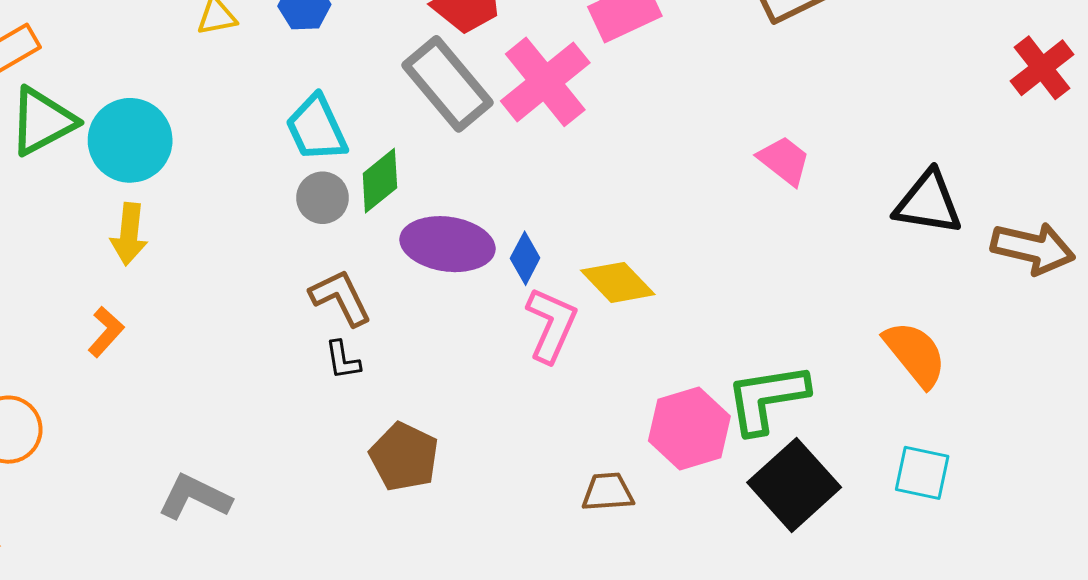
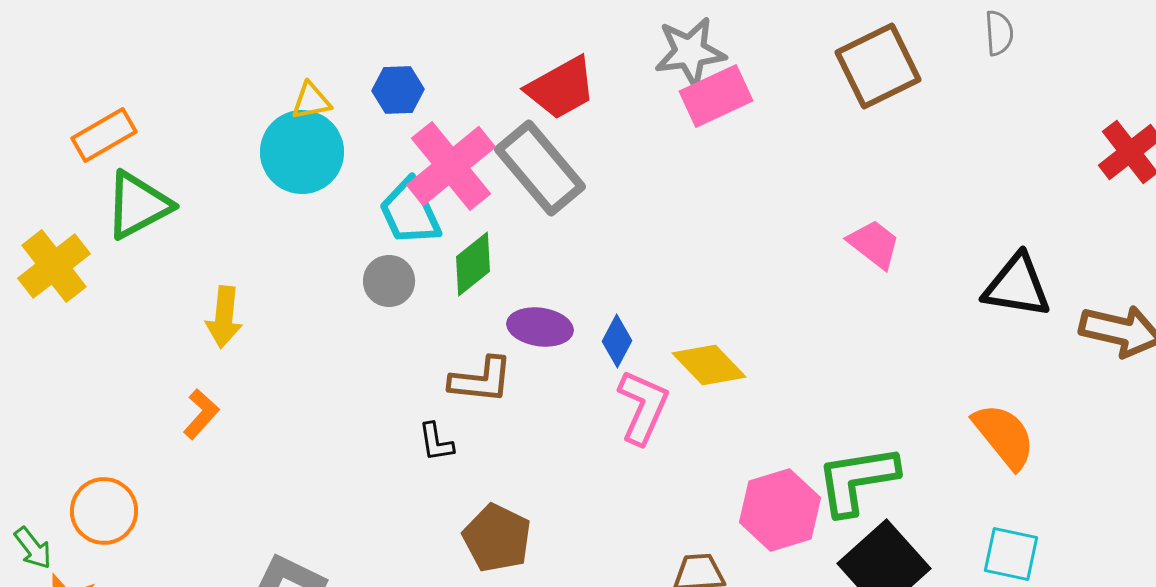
pink cross: (545, 82) -> (451, 166), moved
cyan circle: (130, 140) -> (302, 152), moved
gray circle: (323, 198) -> (389, 281), moved
purple ellipse: (447, 244) -> (540, 327), size x0.7
brown L-shape: (341, 298) -> (481, 380), moved, turned 122

